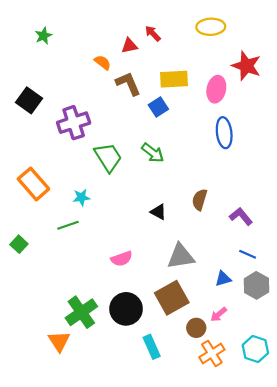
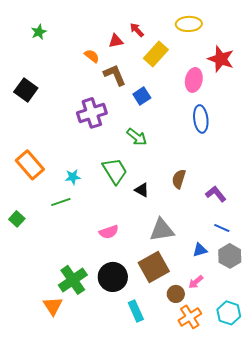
yellow rectangle: (174, 79) -> (156, 54), moved, turned -45
purple cross: (74, 123) -> (92, 113), moved
green trapezoid: (108, 157) -> (115, 171), moved

